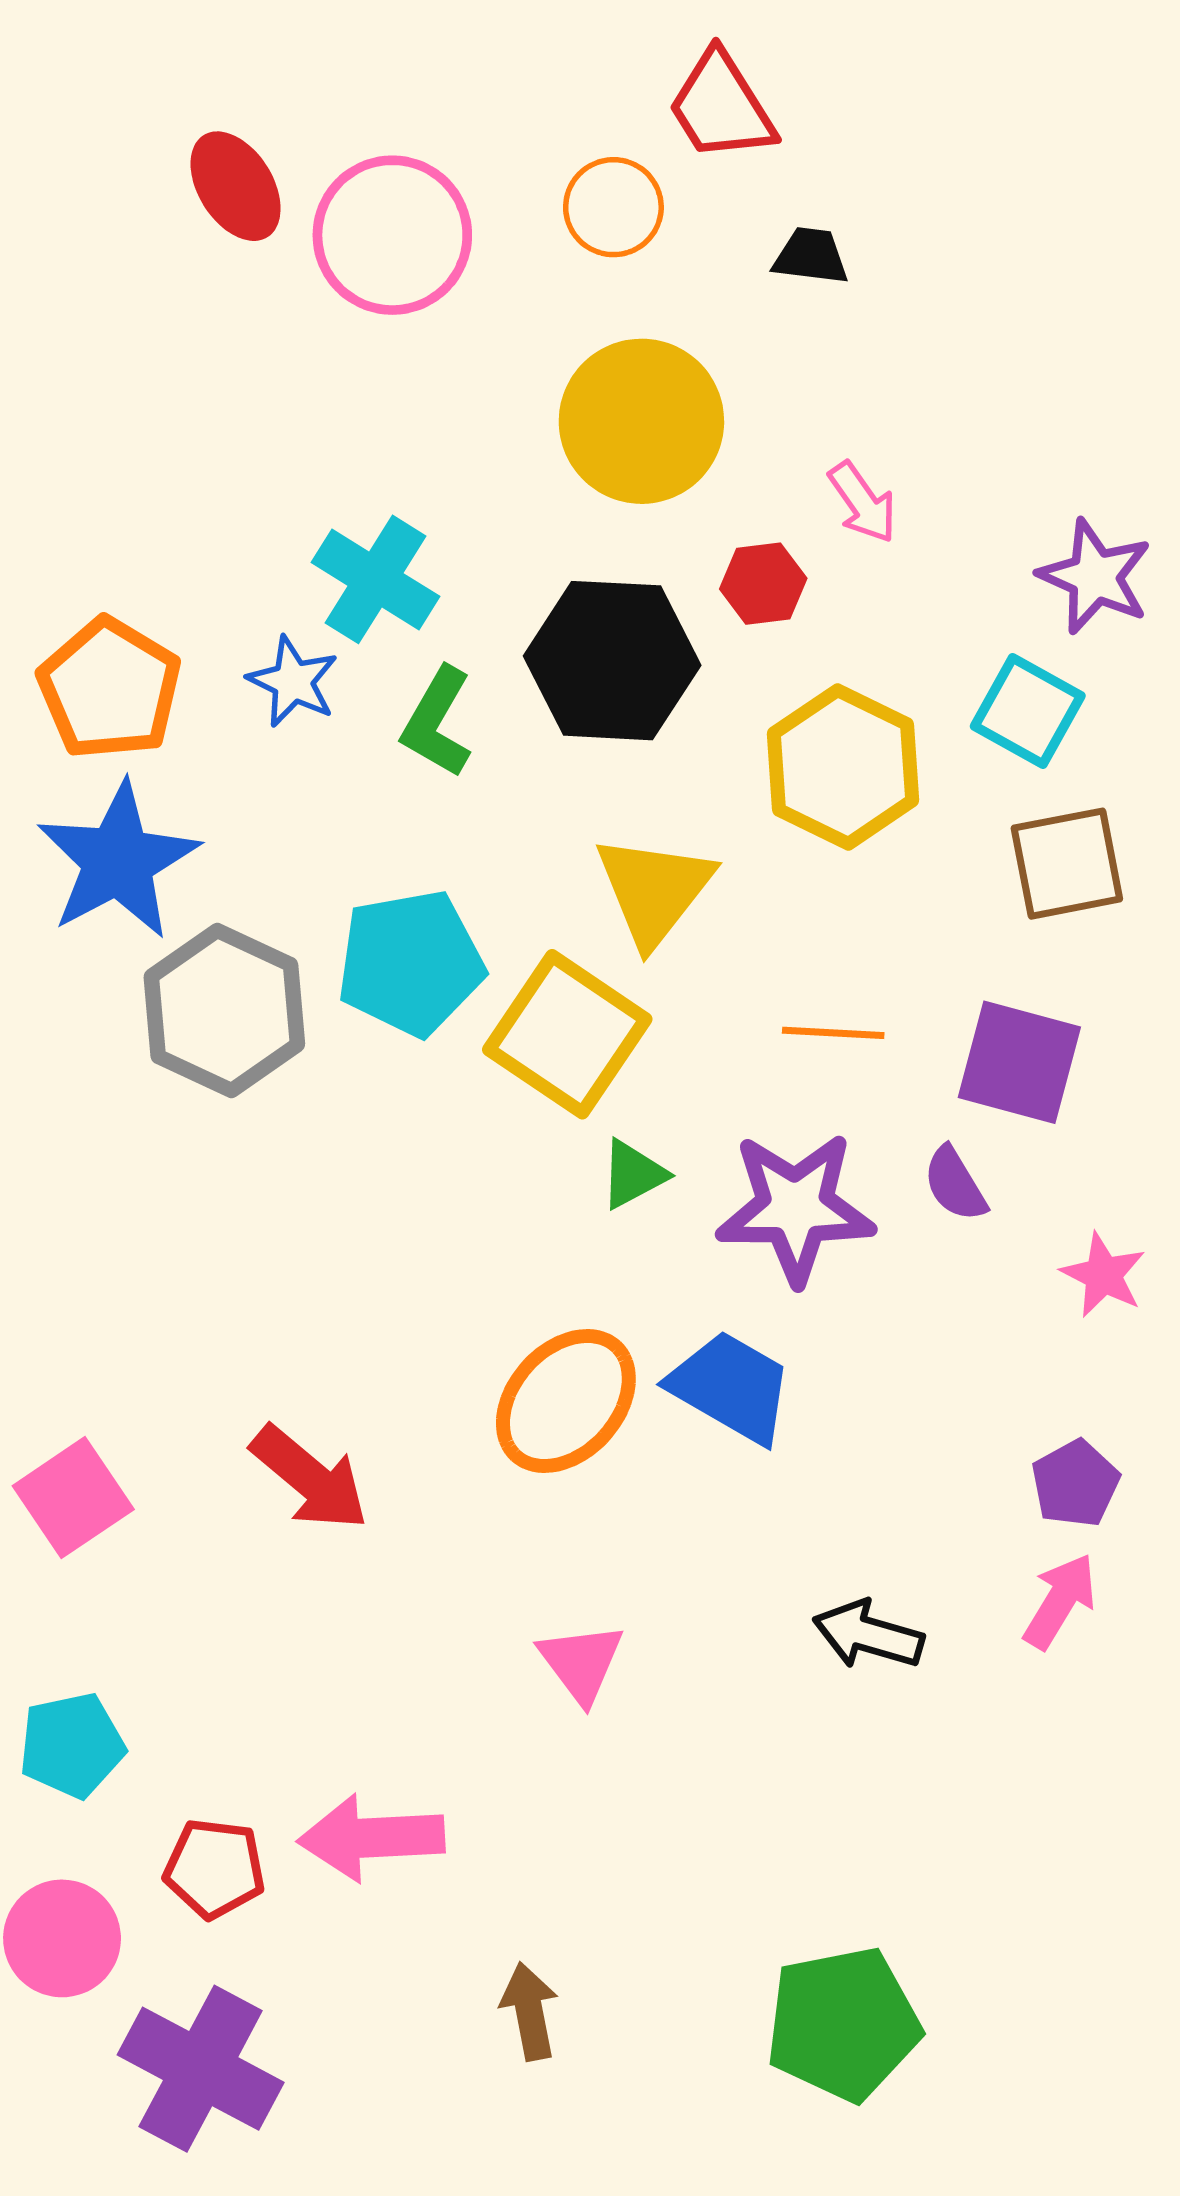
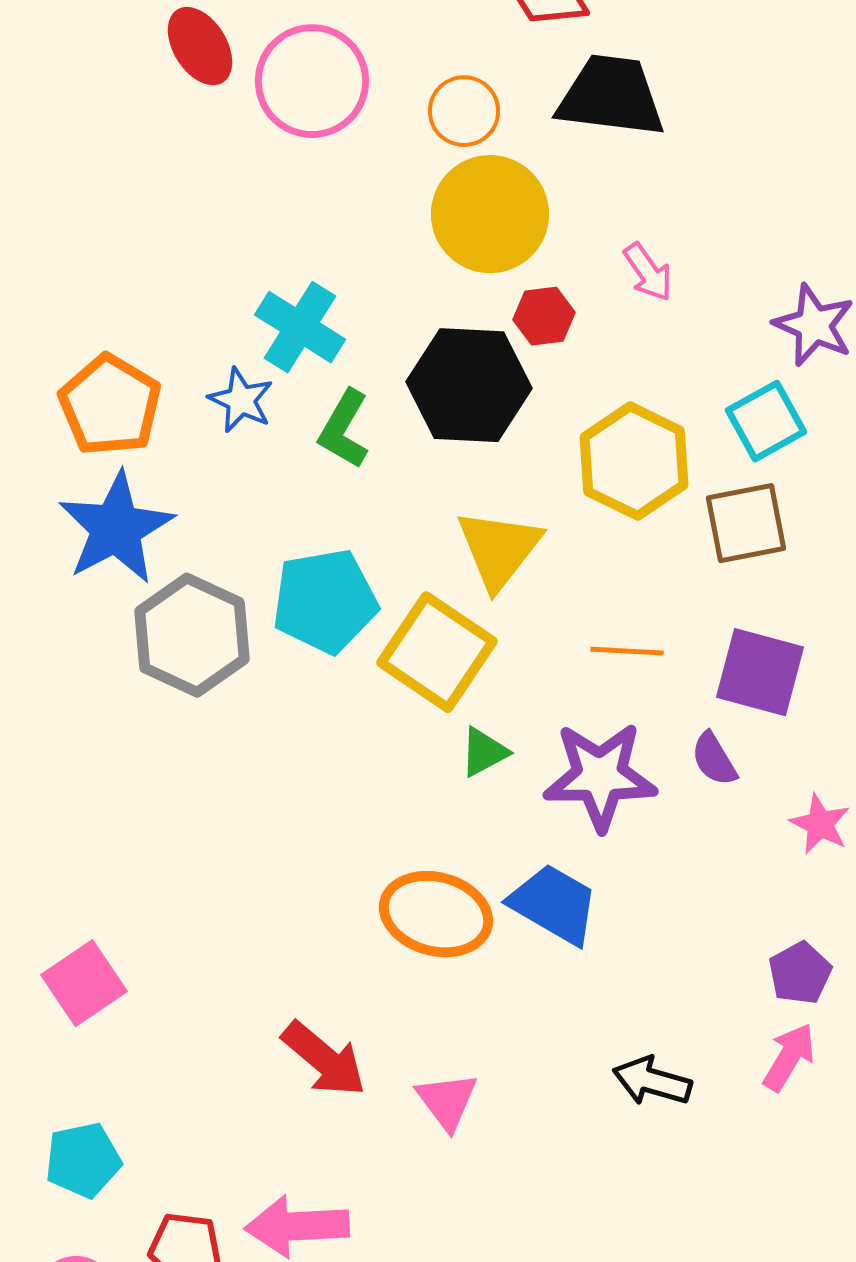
orange circle: (613, 207) -> (464, 111), moved
black trapezoid: (811, 256) -> (611, 96), size x2.0
red hexagon: (763, 584) -> (544, 316), moved
cyan square: (1028, 711) -> (766, 421), turned 32
brown square: (1067, 864) -> (746, 523), moved
orange ellipse: (566, 1401) -> (436, 914), turned 63
red arrow: (310, 1478) -> (324, 1059), moved

